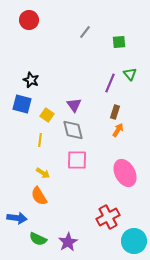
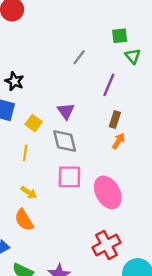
gray line: (85, 32) -> (79, 57), moved
green triangle: (130, 74) -> (133, 56), moved
pink ellipse: (125, 173) -> (108, 192), moved

